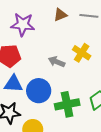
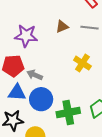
gray arrow: (57, 62) -> (35, 75), moved

